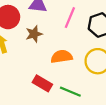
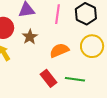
red rectangle: (42, 83) -> (49, 78), turned 36

